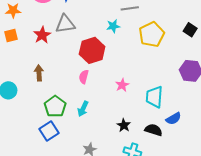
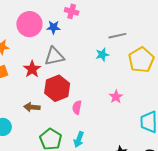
red hexagon: (92, 50) -> (57, 88), moved
brown arrow: (39, 73) -> (32, 107), turned -77
pink star: (122, 85) -> (116, 97), moved

